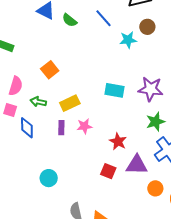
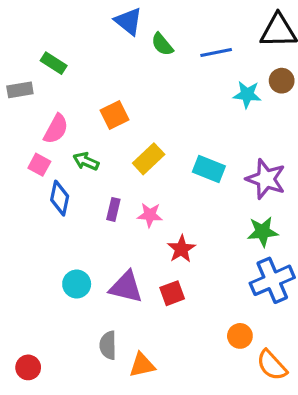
blue line: (104, 18) -> (216, 53), turned -72
yellow rectangle: (70, 103) -> (149, 159), moved, turned -30
red star: (118, 141) -> (181, 249), moved
purple triangle: (137, 165) -> (126, 287), moved
red square: (108, 171) -> (172, 293), turned 35

